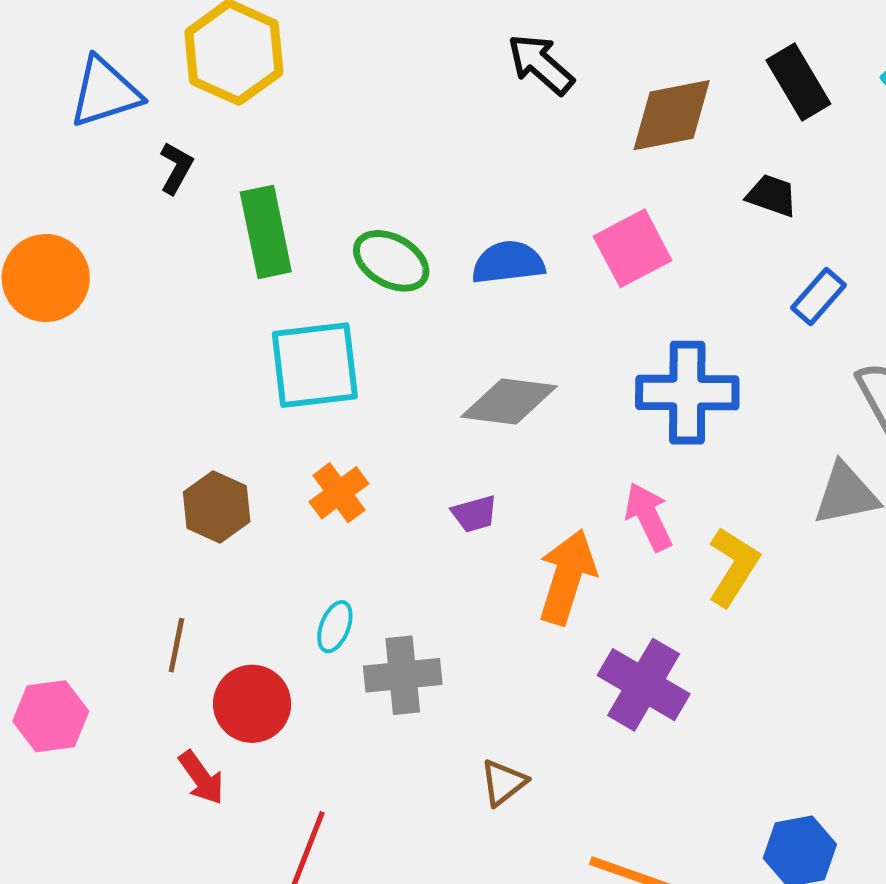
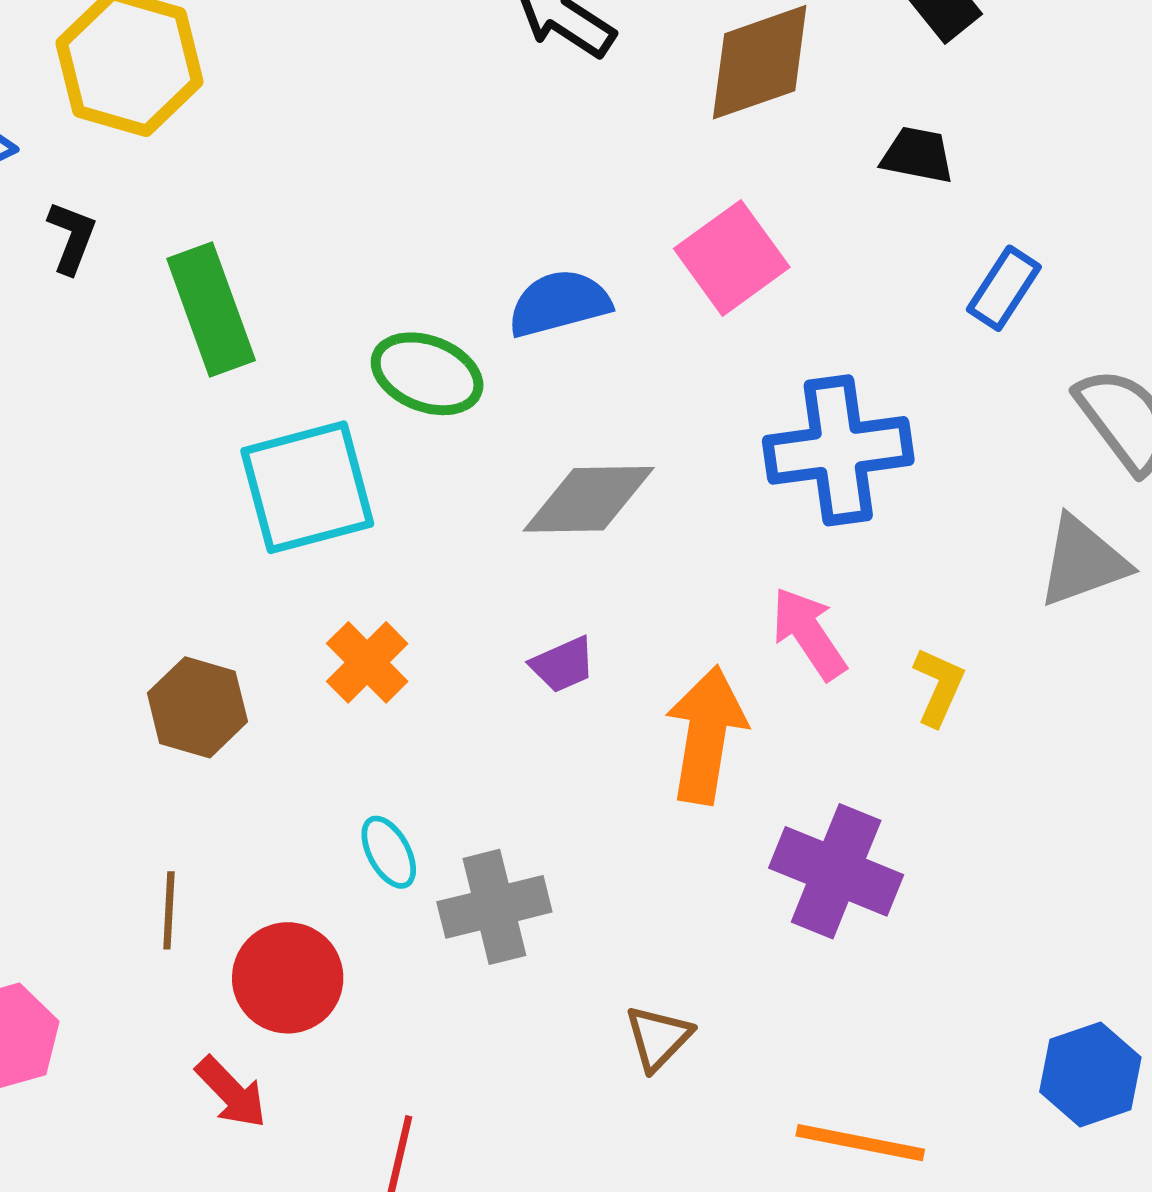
green ellipse: (391, 261) -> (427, 374), moved
yellow L-shape: (733, 567) -> (939, 687), size x0.7
cyan ellipse: (335, 627) -> (389, 852), turned -42

